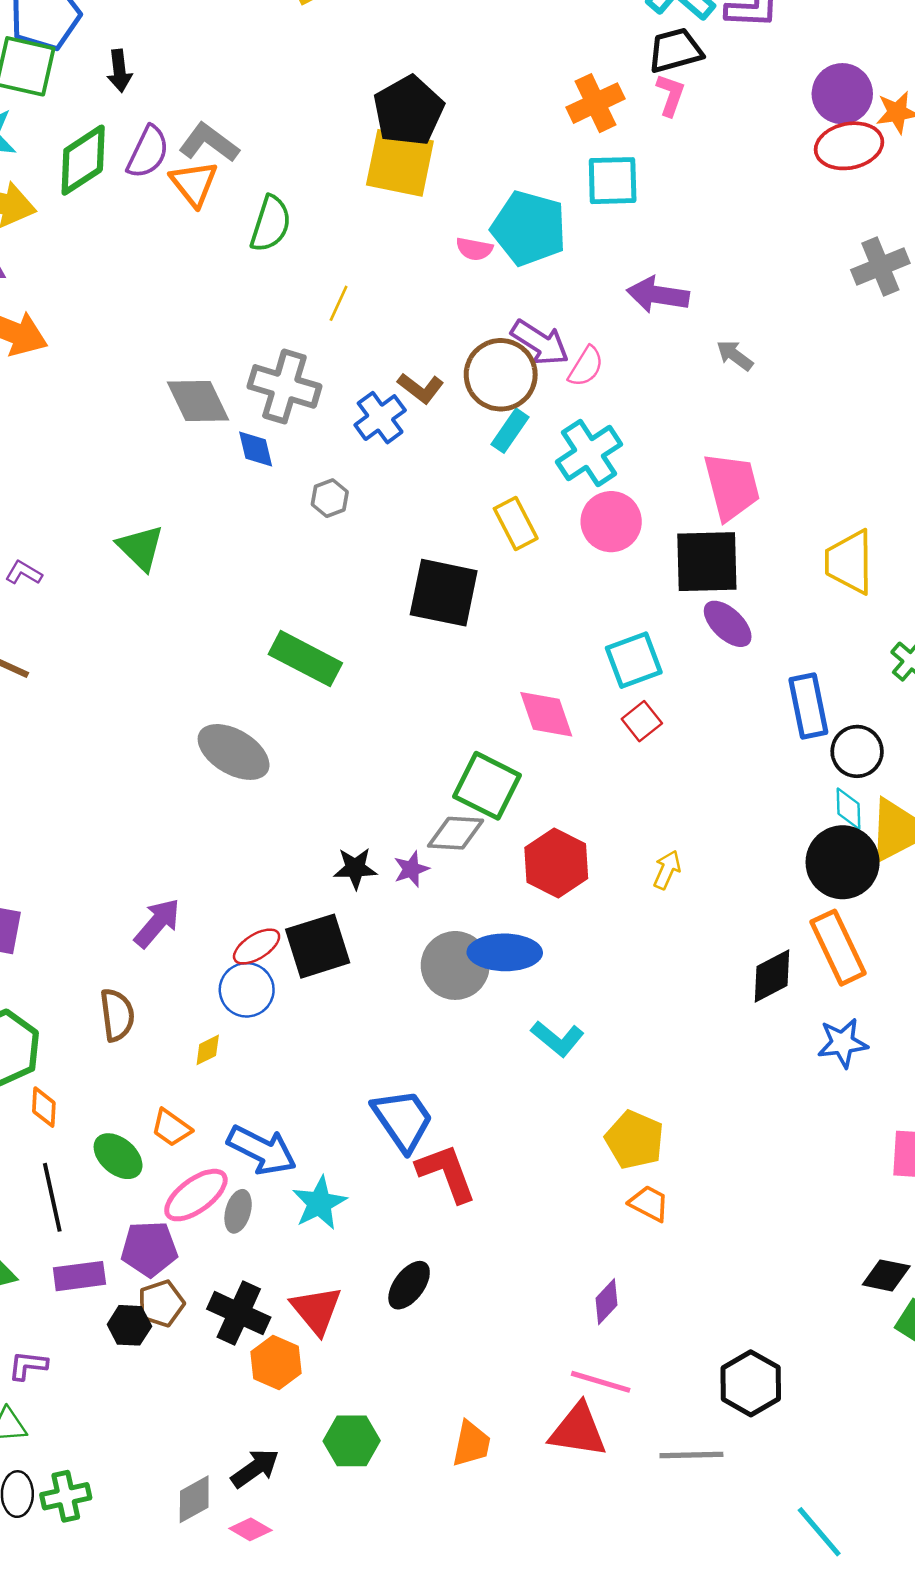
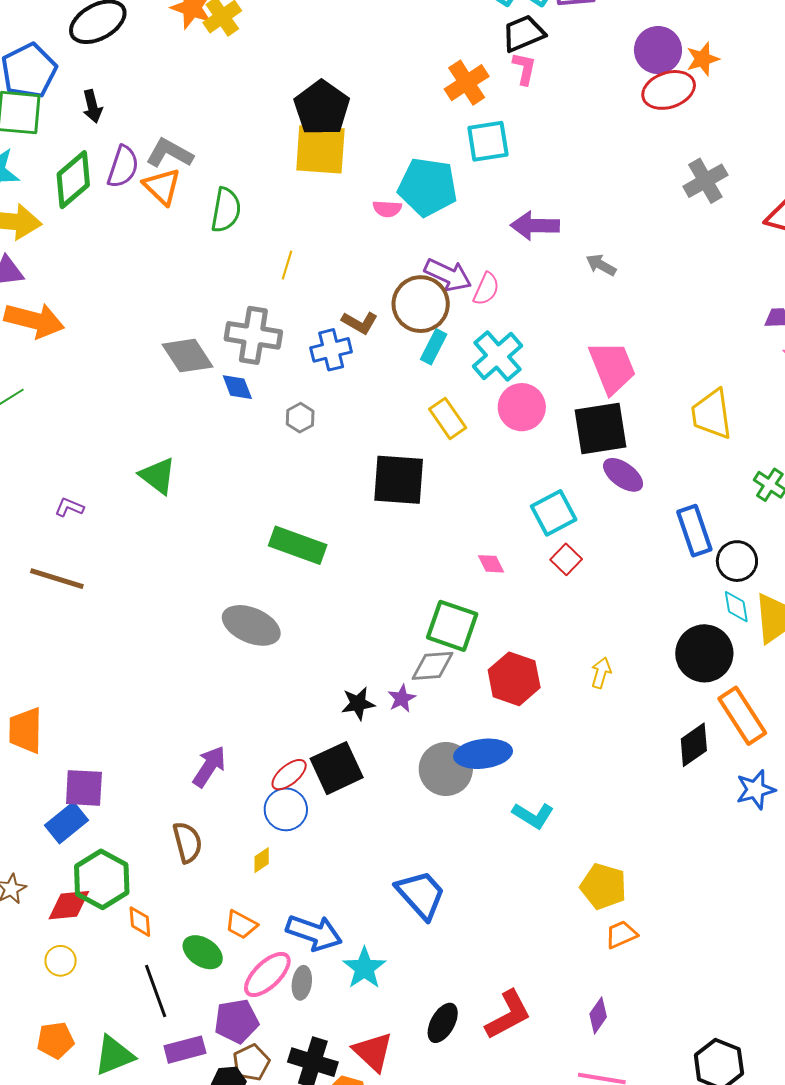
blue cross: (380, 418) -> (331, 350), turned 30
pink diamond: (546, 714) -> (491, 564), size x0.6
black circle: (843, 862) -> (704, 653), moved
red L-shape: (446, 1173) -> (508, 1015), moved, turned 90
orange trapezoid: (649, 1203) -> (621, 934), turned -44

